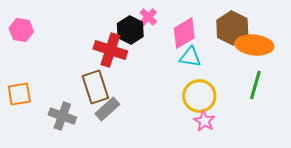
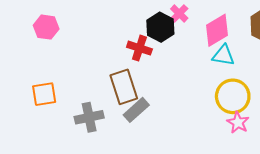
red cross: (110, 50) -> (139, 48), size x0.7
gray cross: (62, 116) -> (89, 117), turned -32

